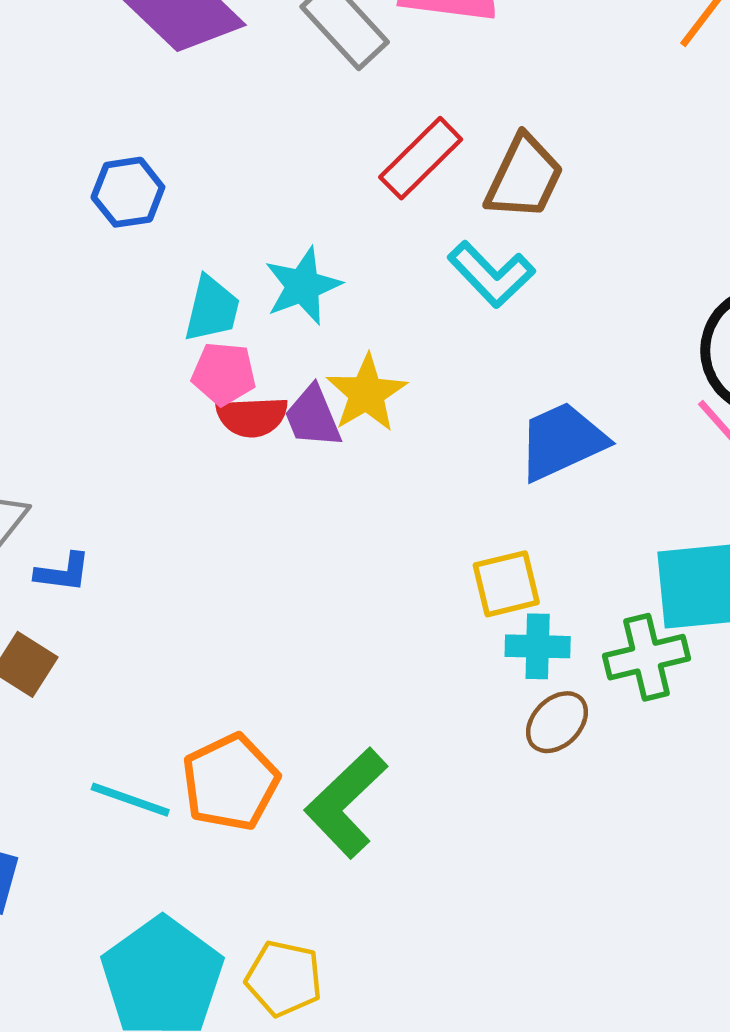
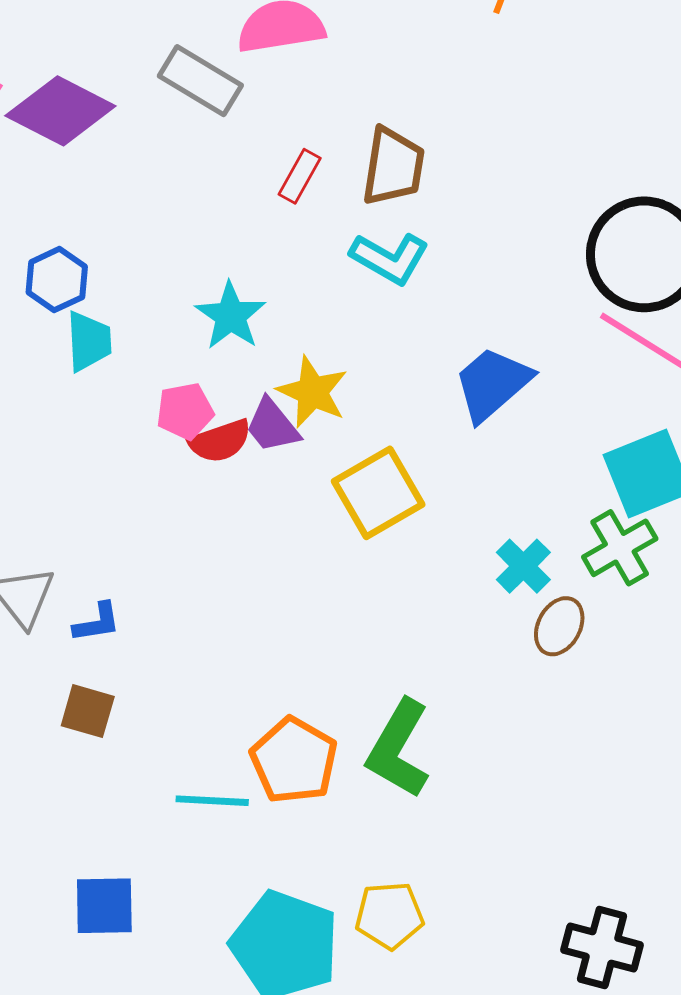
red rectangle: (421, 158) -> (300, 176), size x0.7
cyan trapezoid: (212, 309) -> (89, 341), moved
yellow square: (506, 584) -> (378, 493), moved, size x1.4
cyan cross: (538, 646) -> (523, 566), turned -30

